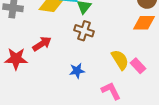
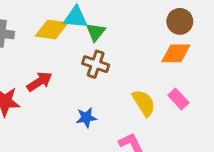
pink rectangle: (138, 66) -> (178, 99), moved

